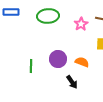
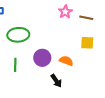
green ellipse: (48, 16) -> (18, 35), moved
pink star: (81, 24) -> (65, 12), moved

